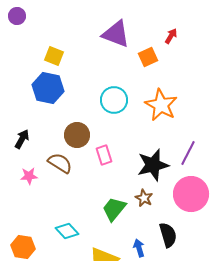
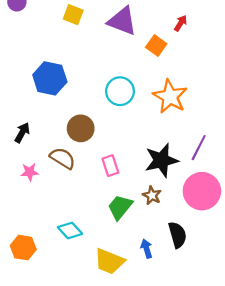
yellow square: (54, 56) -> (73, 15), moved
orange square: (148, 57) -> (156, 45), turned -30
pink rectangle: (104, 155) -> (110, 166), moved

